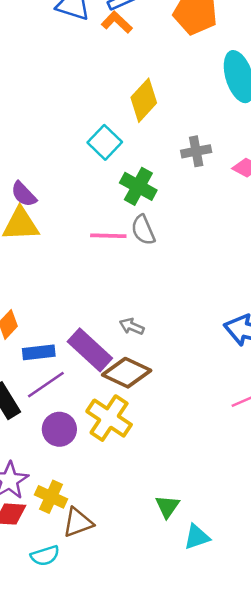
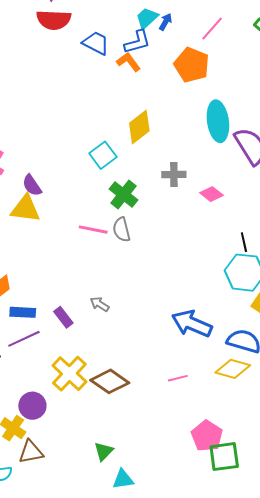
purple rectangle: (90, 350) -> (63, 317), size x0.6
brown diamond: (127, 373) -> (110, 381), moved
purple circle: (59, 429) -> (32, 406), moved

